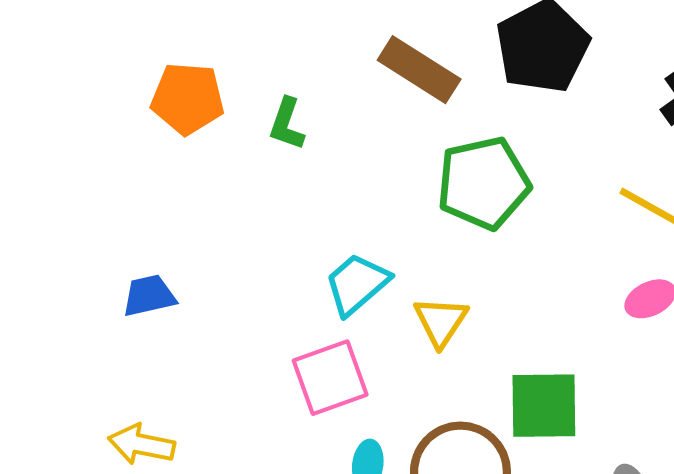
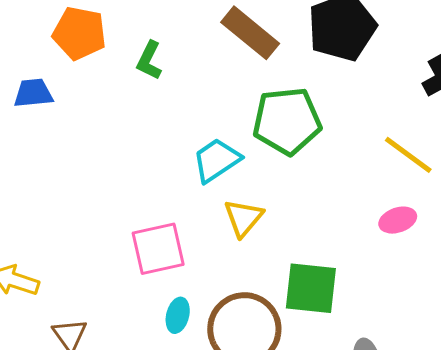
cyan trapezoid: (357, 284) -> (216, 160), moved
blue trapezoid: (149, 296) -> (33, 93), moved

